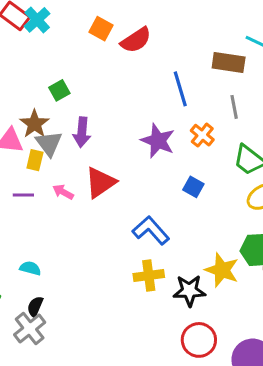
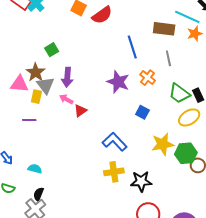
red triangle: (100, 183) -> (80, 111), size x0.6
pink arrow: (63, 192) -> (66, 99), moved
yellow star: (222, 270) -> (163, 144), moved, turned -30

